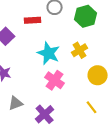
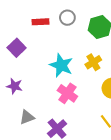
red rectangle: (33, 20) -> (40, 22), moved

